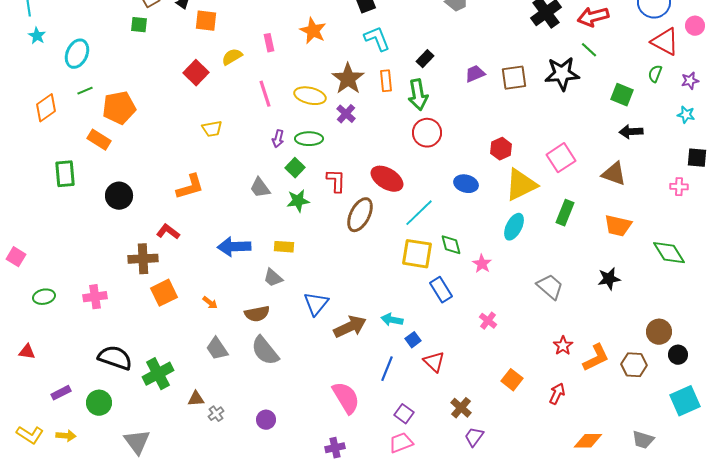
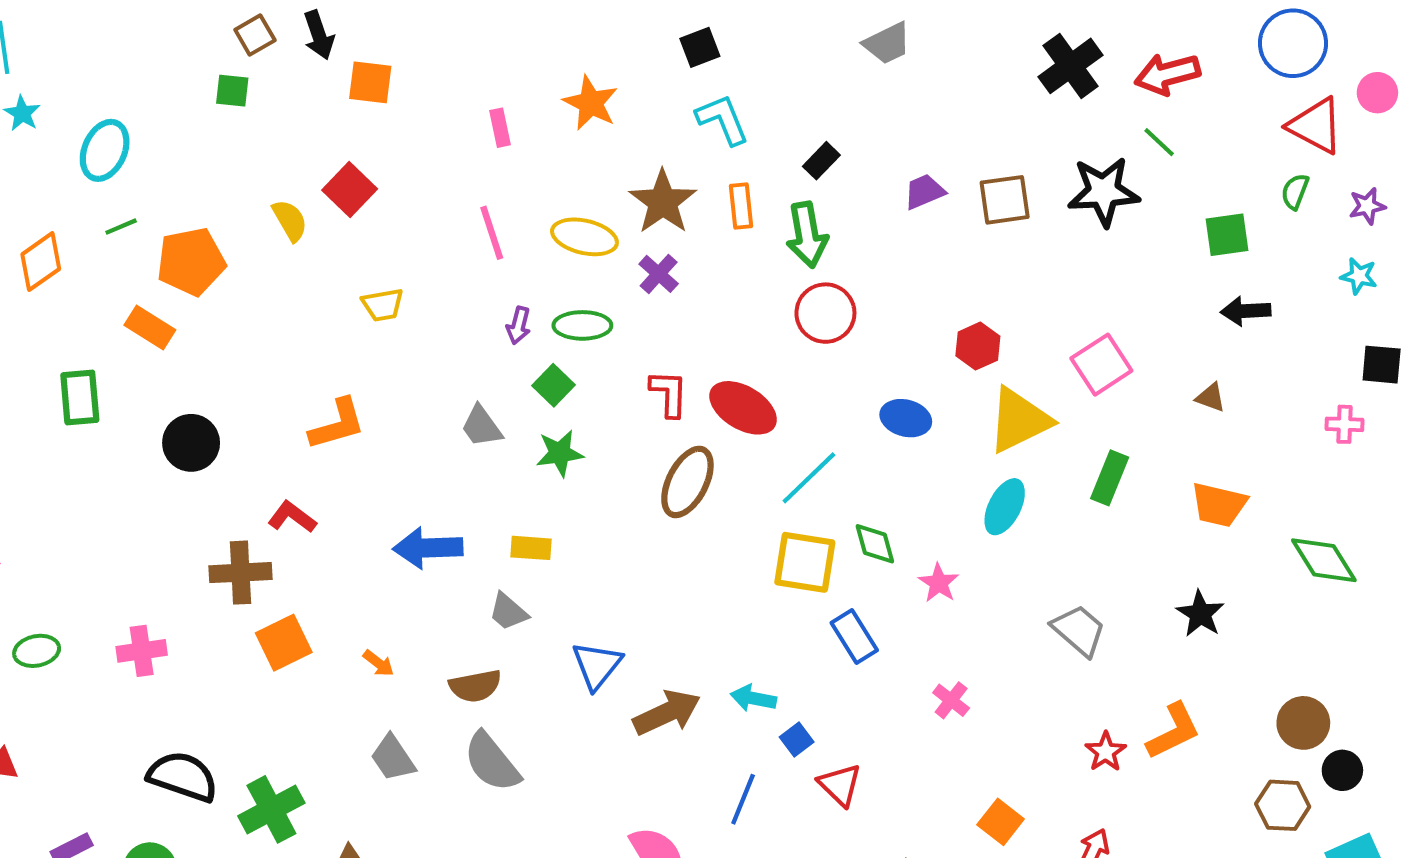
yellow semicircle: (232, 57) -> (290, 220), moved, turned 90
green square: (622, 95) -> (1227, 235), turned -30
brown triangle: (614, 174) -> (1211, 398), size x0.6
red L-shape: (336, 181) -> (669, 393), moved
black star: (609, 279) -> (1200, 614), turned -30
orange L-shape: (596, 358) -> (1174, 731), moved
brown hexagon: (634, 365) -> (1283, 805), moved

